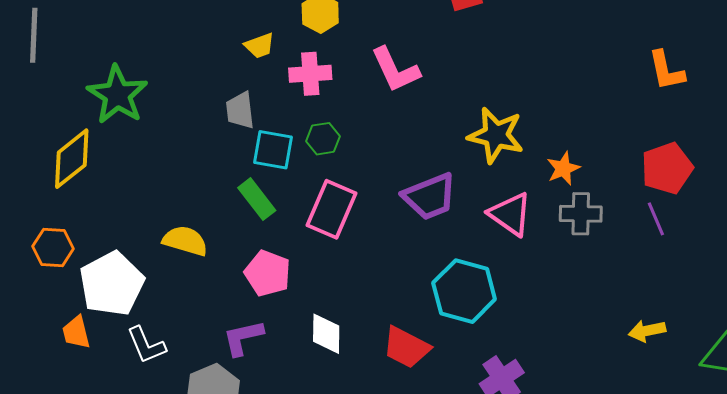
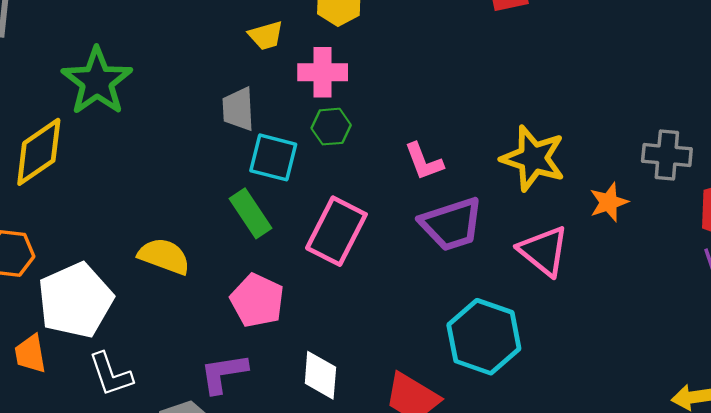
pink L-shape: (395, 70) -> (424, 161), moved, size x0.7
green hexagon: (323, 139) -> (331, 127), moved
gray cross: (581, 214) -> (667, 155), moved

